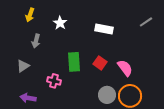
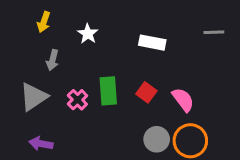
gray line: (146, 22) -> (214, 32), turned 32
gray triangle: (23, 66) -> (34, 97), size x1.5
pink cross: (54, 81) -> (77, 100), moved, turned 32

